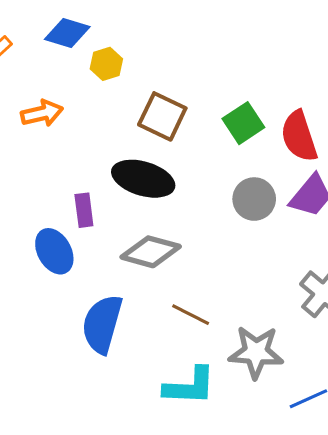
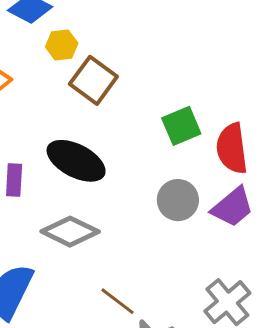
brown square: (162, 116) -> (93, 80), moved
brown line: (191, 315) -> (118, 301), moved

